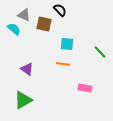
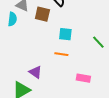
cyan semicircle: (14, 29) -> (12, 19), turned 56
purple triangle: (27, 69) -> (35, 72), moved

